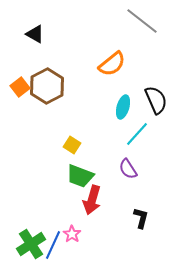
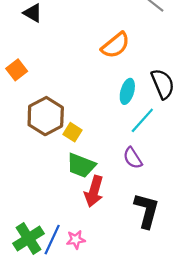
brown hexagon: (47, 86) -> (46, 116), moved
black L-shape: (141, 218) -> (147, 211), size x1.6
pink star: (72, 234) -> (76, 240), moved, turned 30

